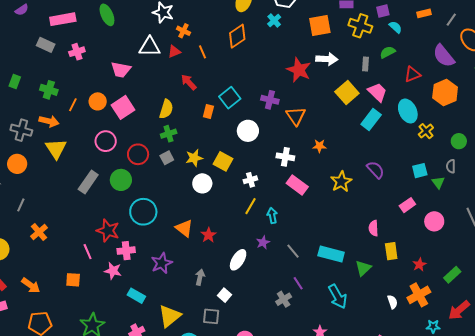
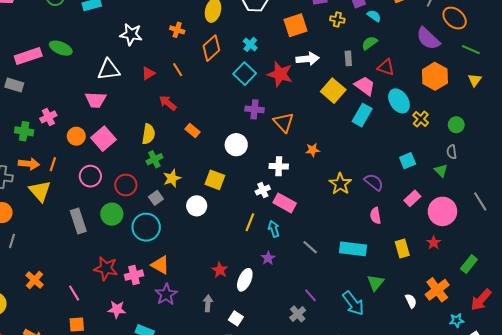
green ellipse: (107, 15) -> (61, 48), moved, turned -35
cyan cross: (274, 21) -> (250, 44), moved
yellow cross: (360, 26) -> (337, 20), size x0.6
orange cross: (183, 31) -> (177, 30), moved
white triangle: (150, 47) -> (109, 70), moved
pink cross: (77, 52) -> (48, 117), moved
red triangle: (412, 74) -> (386, 67), moved, turned 48
cyan square: (230, 98) -> (245, 74), moved
orange line: (73, 105) -> (53, 164), moved
orange rectangle: (208, 112) -> (192, 130), turned -56
gray square: (167, 158) -> (156, 198), moved
yellow star: (194, 158) -> (172, 178), moved
purple semicircle: (375, 170) -> (374, 182), moved
cyan square: (420, 171) -> (408, 161), moved
white cross: (250, 180) -> (263, 190), moved
gray rectangle: (88, 182) -> (78, 221), turned -45
pink rectangle: (297, 185) -> (285, 203), moved
gray line: (21, 205) -> (12, 241), moved
cyan circle: (143, 212) -> (146, 227), moved
pink circle: (434, 221) -> (442, 211), size x1.4
orange triangle: (184, 228) -> (160, 265), moved
pink semicircle: (373, 228) -> (375, 216), moved
red star: (208, 235) -> (220, 270), moved
pink cross: (126, 251) -> (134, 275), moved
gray line: (293, 251) -> (310, 247), moved
pink line: (88, 252) -> (74, 293), moved
cyan rectangle: (331, 254) -> (353, 249), moved
red star: (419, 265) -> (434, 243), moved
green triangle: (363, 268) -> (376, 283), moved

